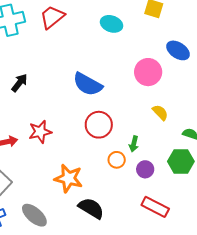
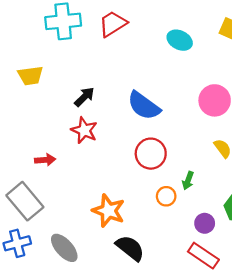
black arrow: (19, 83) -> (84, 97), moved
red star: (40, 132) -> (84, 130), moved, turned 30
purple circle: (145, 169) -> (205, 223), moved

